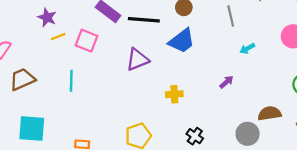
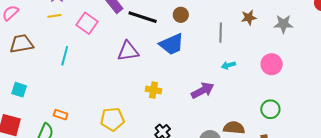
yellow line: (58, 37) -> (54, 16), moved
purple arrow: (226, 82) -> (203, 90), size x1.6
cyan square: (32, 129) -> (19, 90), size x0.6

